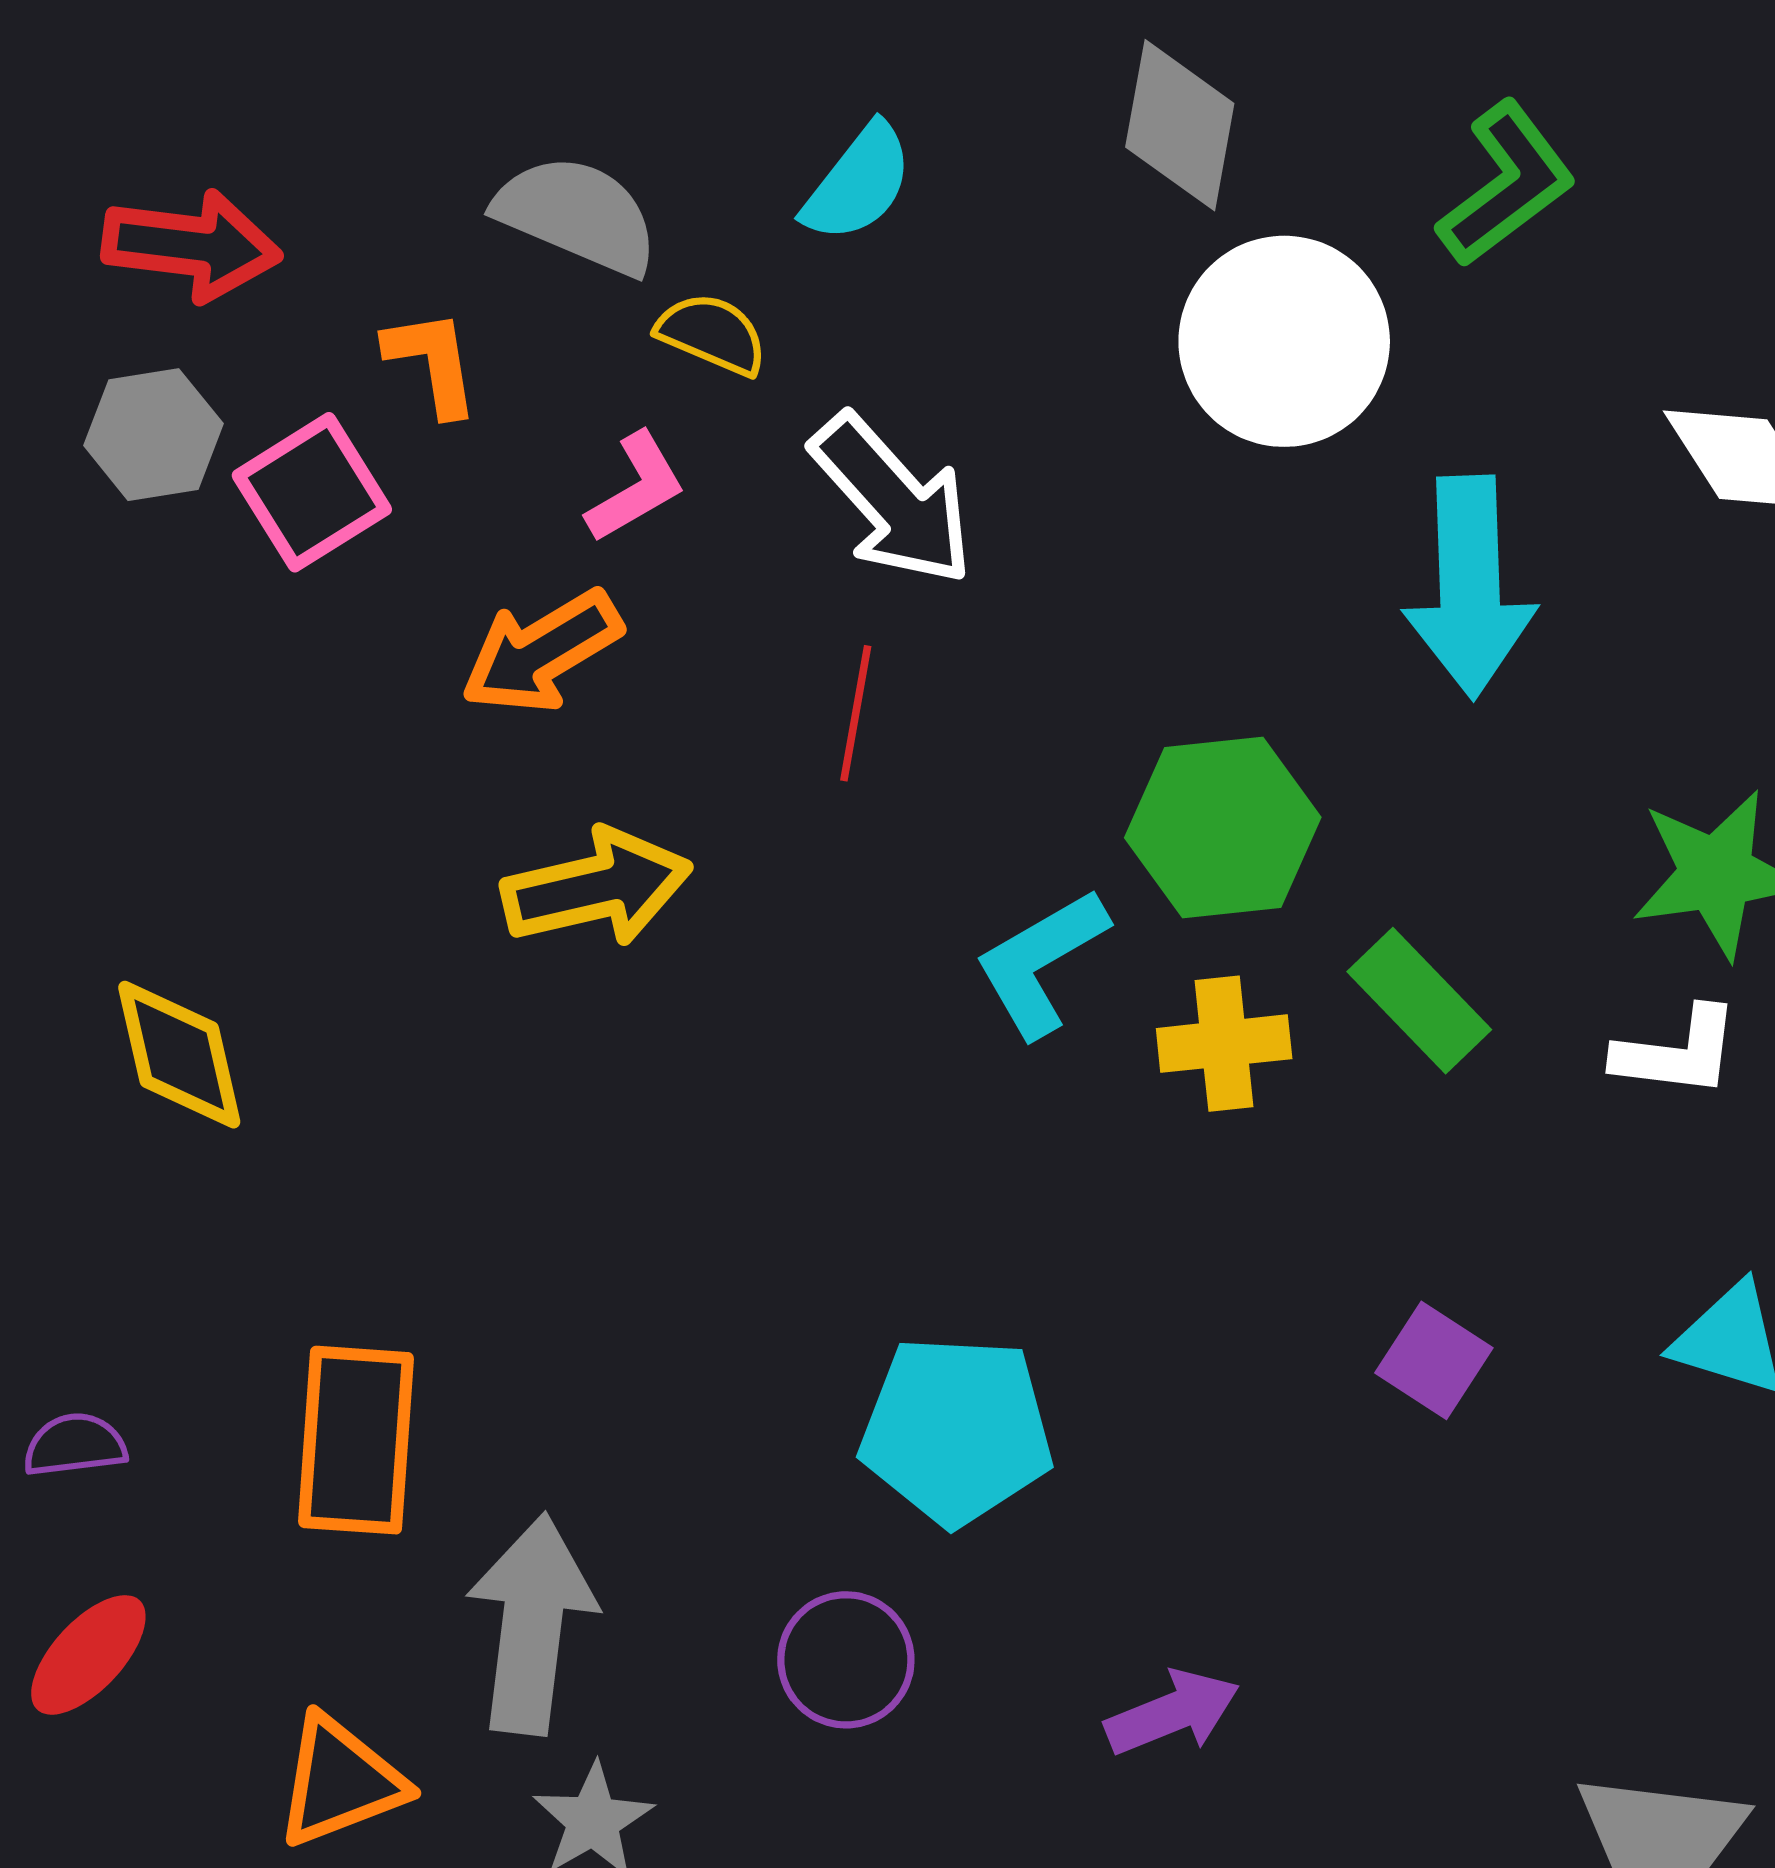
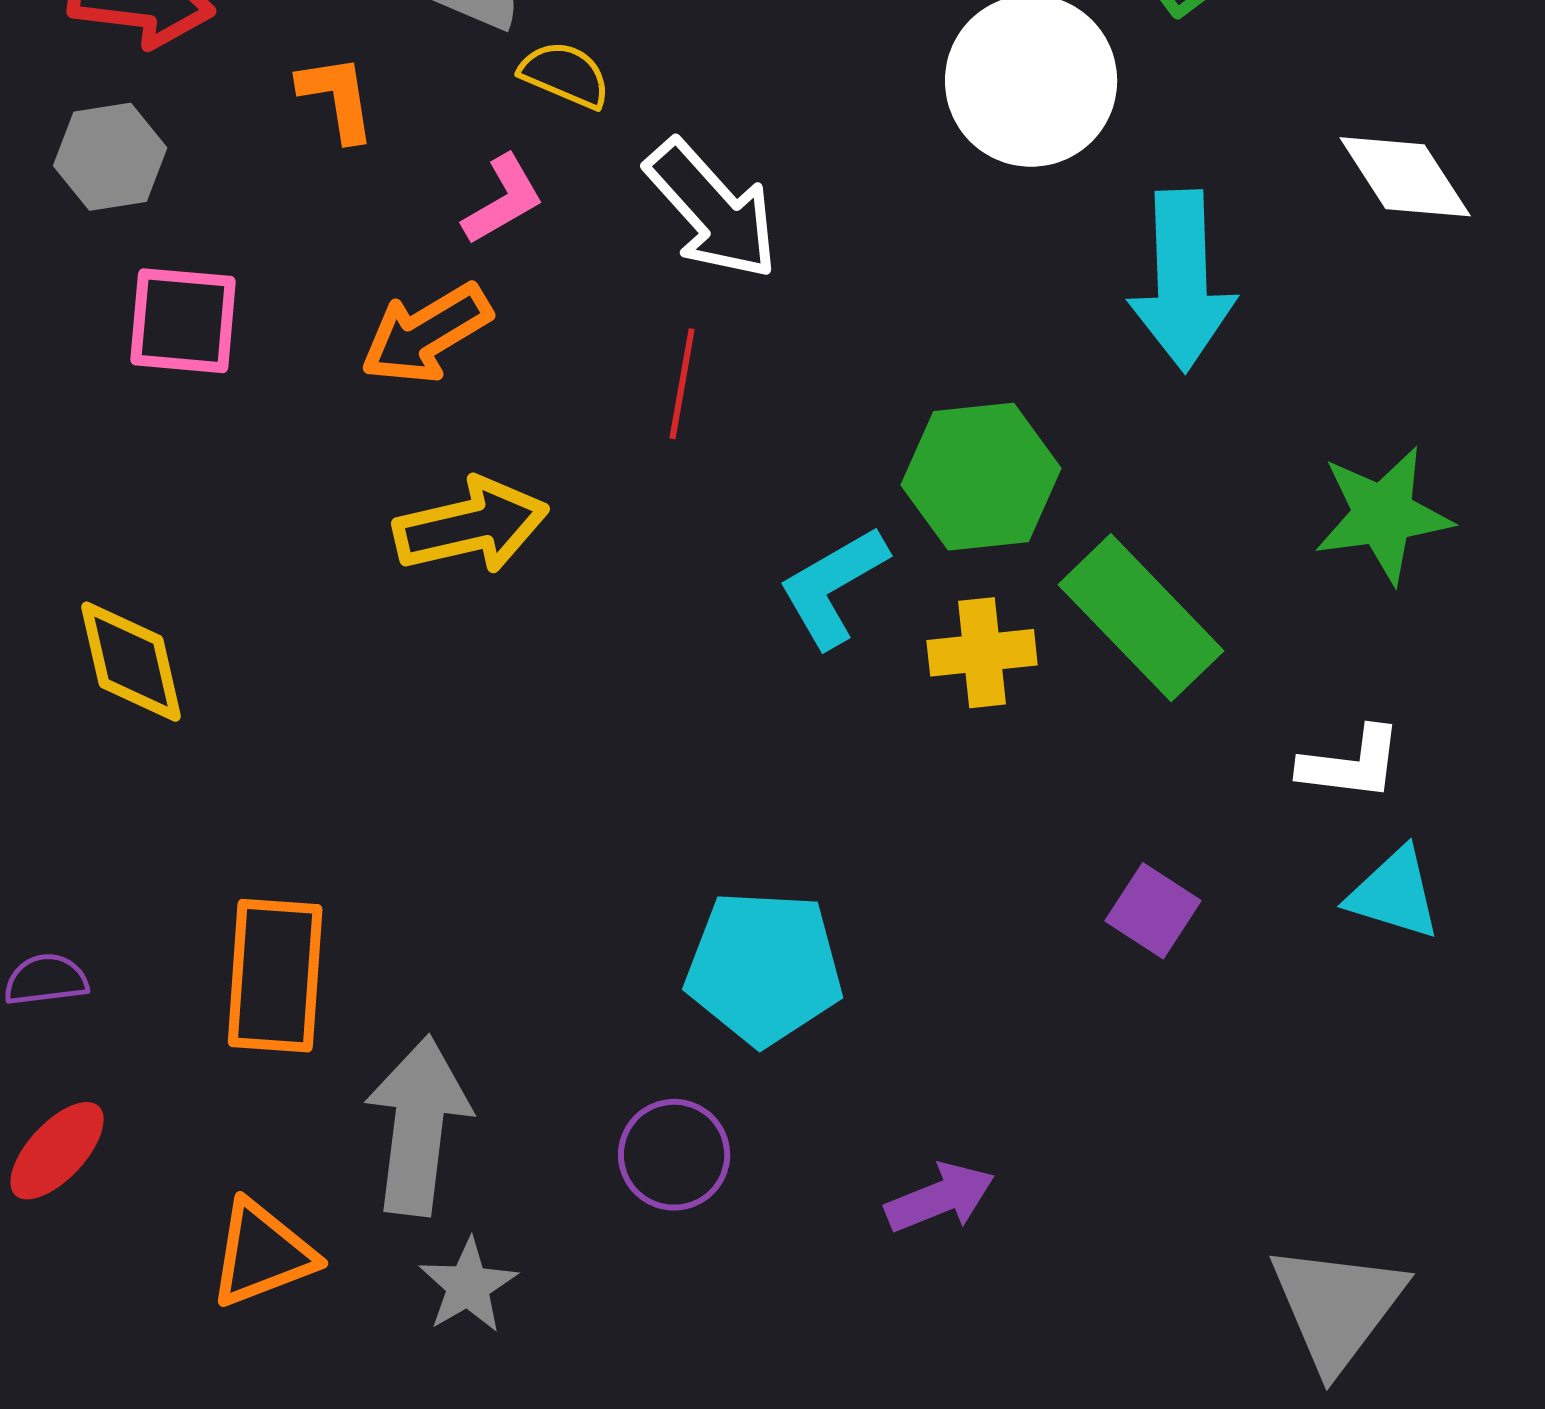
pink square: (312, 492) -> (183, 321), moved, turned 37
green rectangle: (1419, 1001) -> (1141, 618), size x1.4
white L-shape: (1677, 1052) -> (1351, 764), moved

